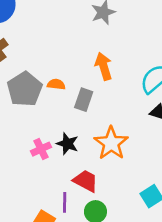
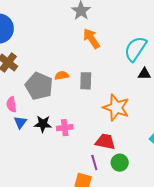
orange arrow: (104, 66) -> (91, 38), moved
black star: (67, 144) -> (43, 124), moved
pink cross: (41, 149) -> (65, 128), turned 35

